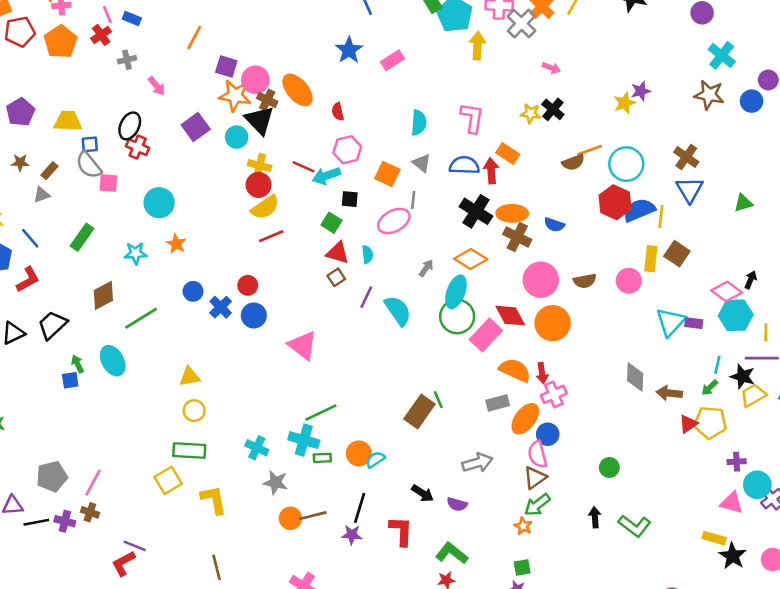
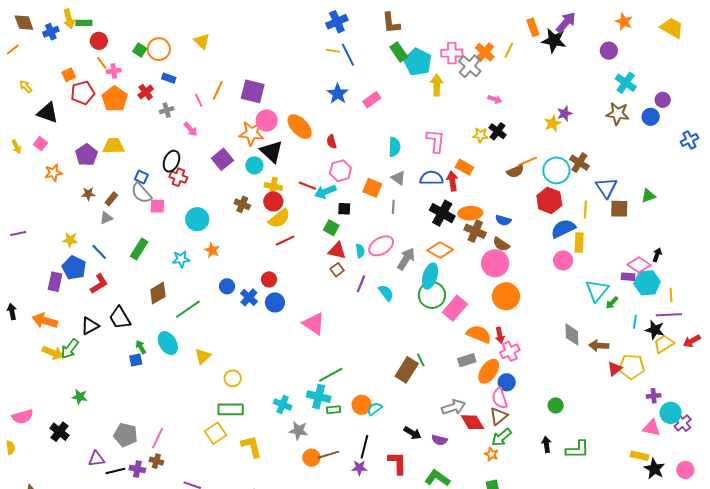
pink line: (107, 15) -> (199, 100), moved
purple square: (226, 67) -> (253, 91), moved, size x1.4
brown cross: (267, 100) -> (242, 204), moved
yellow trapezoid: (68, 121) -> (113, 146), moved
blue square: (90, 144) -> (141, 177), turned 32
brown cross: (686, 157) -> (579, 163), moved
blue semicircle: (639, 210) -> (563, 228), moved
pink ellipse: (394, 221) -> (381, 246), moved
brown square: (677, 254) -> (619, 209), moved, turned -30
gray arrow: (426, 268) -> (406, 259), size x1.6
brown semicircle: (585, 281) -> (501, 244), moved, turned 48
cyan semicircle: (398, 311) -> (386, 293), size x0.7
red diamond: (510, 316) -> (473, 422), moved
purple rectangle: (694, 323) -> (628, 277), moved
black trapezoid: (53, 325) -> (120, 318), turned -75
yellow triangle: (190, 377) -> (203, 356), moved, turned -30
green arrow: (710, 388) -> (612, 303), moved
gray pentagon: (52, 476) -> (125, 435), turned 30
green L-shape: (635, 526) -> (577, 450), turned -35

